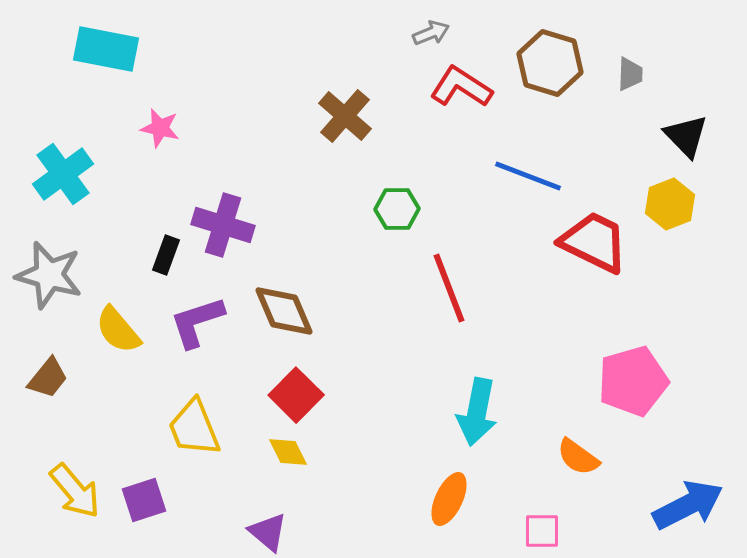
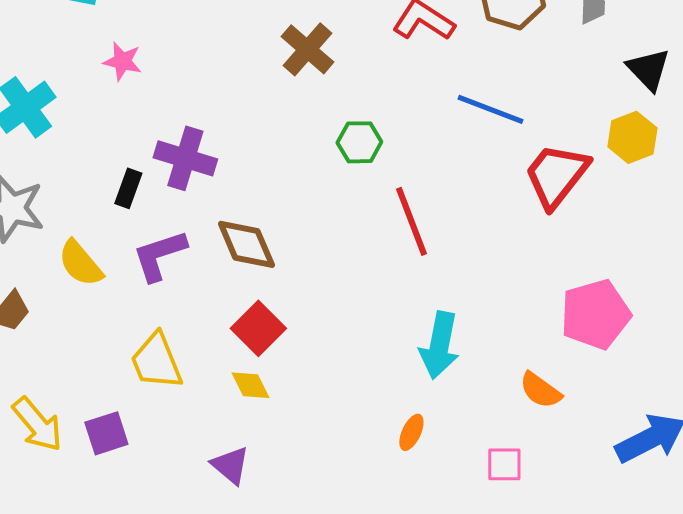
red trapezoid: (594, 242) -> (556, 175), turned -78
orange ellipse: (449, 499) -> (411, 432), size x0.7

